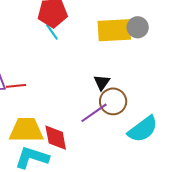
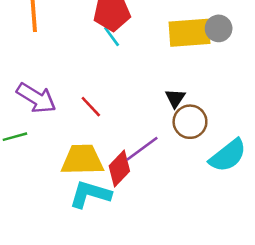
red line: (16, 86) -> (91, 107), moved, turned 54
purple line: (94, 113) -> (142, 149), moved
red diamond: (56, 138) -> (119, 169), turned 56

